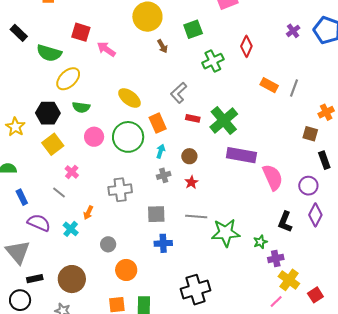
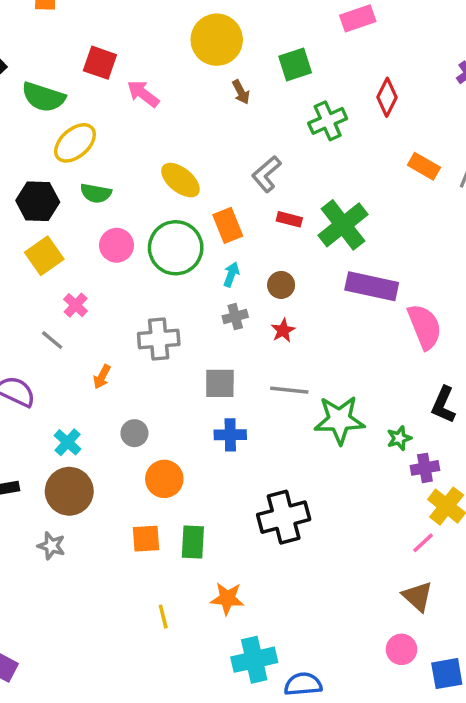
cyan cross: (71, 229) -> (68, 442), moved

